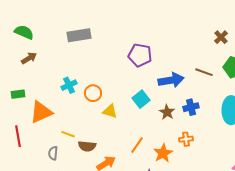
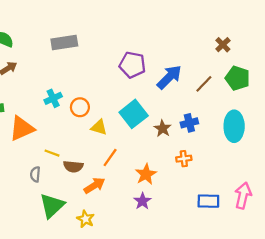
brown line: (204, 72) -> (204, 84), turned -66
blue arrow: (171, 80) -> (169, 77), moved, turned -35
cyan square: (141, 99) -> (134, 114), size x1.4
orange line: (137, 145) -> (110, 158), moved
orange star: (163, 153) -> (146, 174), moved

